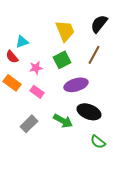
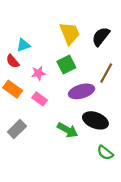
black semicircle: (99, 24) -> (101, 37), moved
brown line: (94, 55) -> (106, 73), moved
gray rectangle: (29, 124) -> (17, 129), moved

